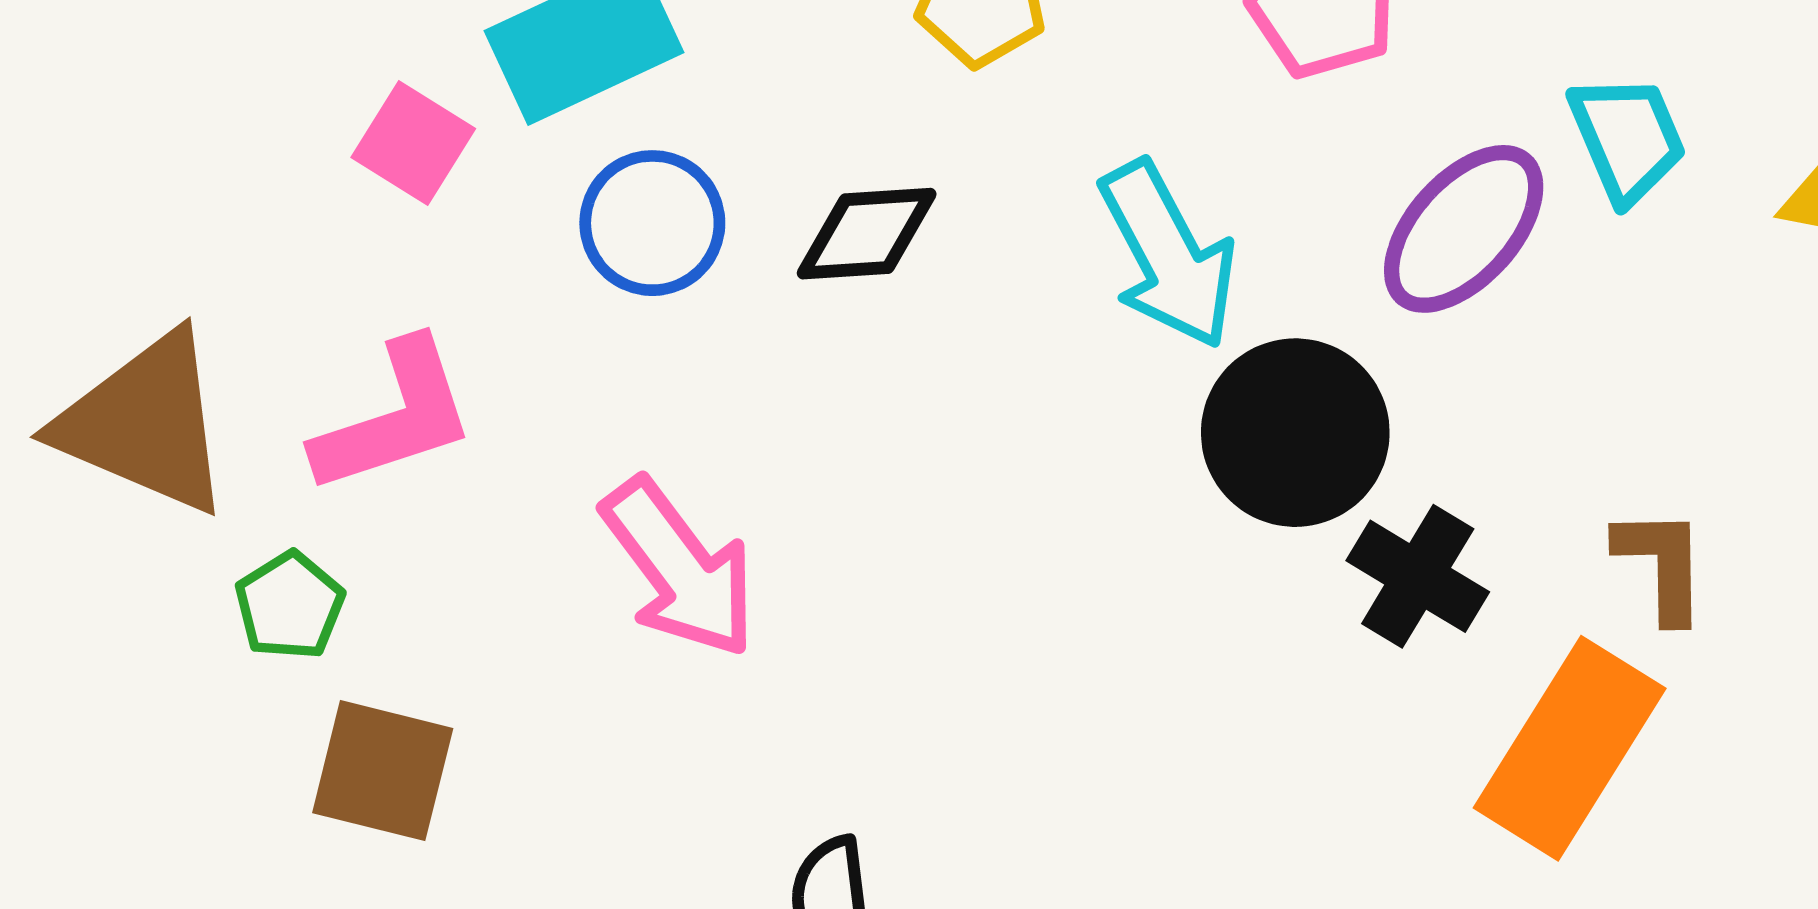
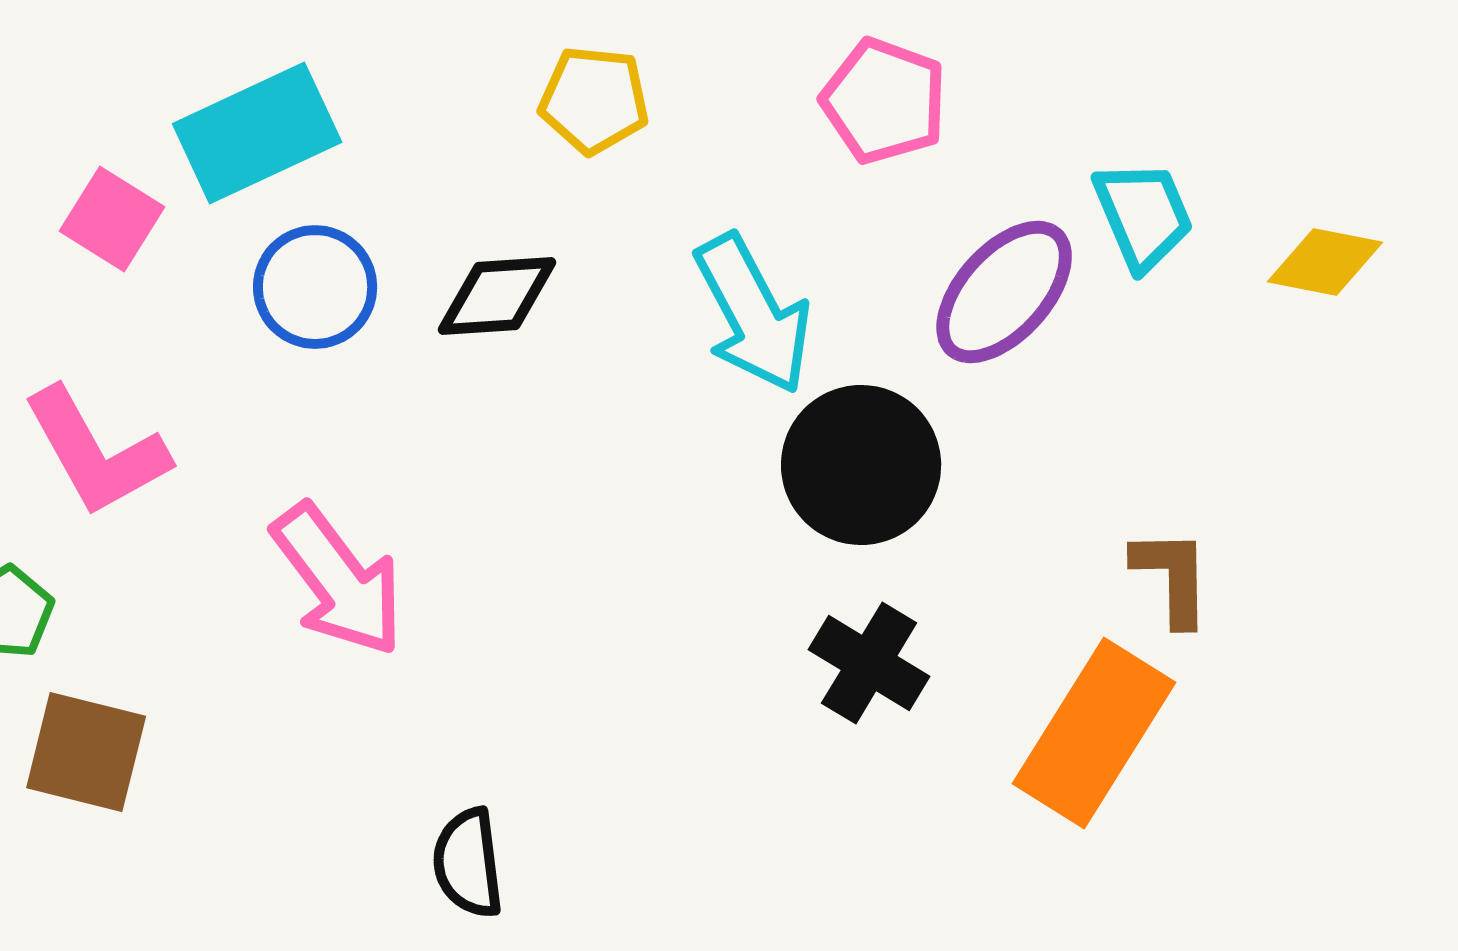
pink L-shape: (394, 417) -> (96, 452), turned 79
black cross: (1418, 576) -> (869, 663), moved

